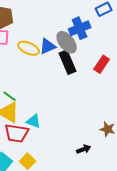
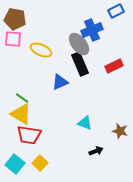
blue triangle: (48, 46) -> (60, 82), moved
red rectangle: (102, 64) -> (114, 66), turned 30
cyan triangle: (34, 121) -> (85, 123), moved

